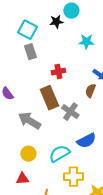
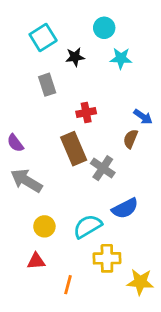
black star: (56, 22) -> (75, 57), moved
cyan square: (27, 30) -> (43, 37), moved, turned 30
cyan star: (86, 42) -> (121, 58), moved
gray arrow: (29, 121) -> (26, 181), moved

